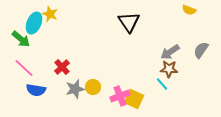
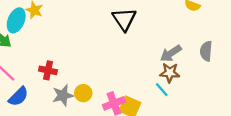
gray semicircle: (201, 50) -> (206, 51), turned -30
red cross: (62, 67) -> (48, 70), turned -35
blue semicircle: (36, 90) -> (18, 97), turned -54

